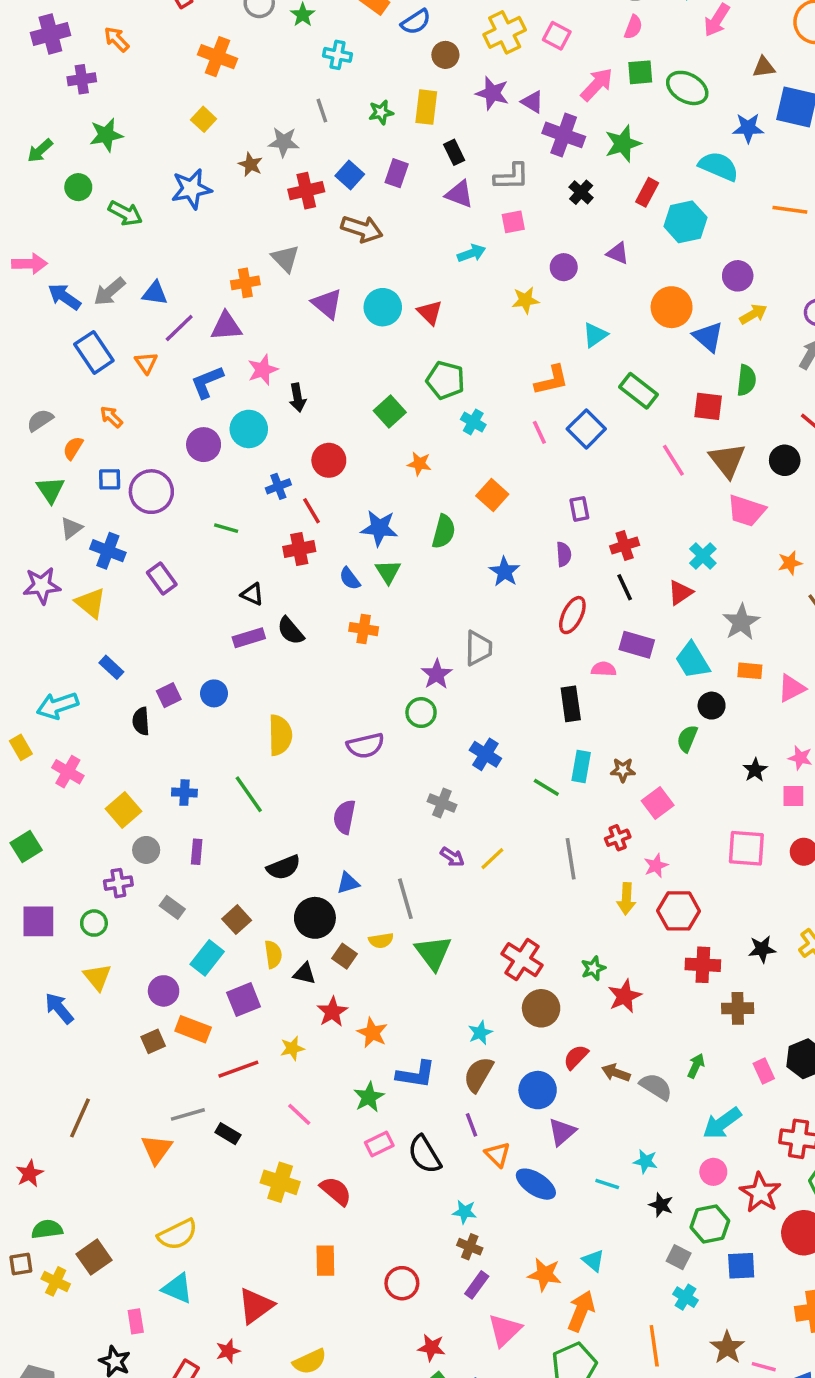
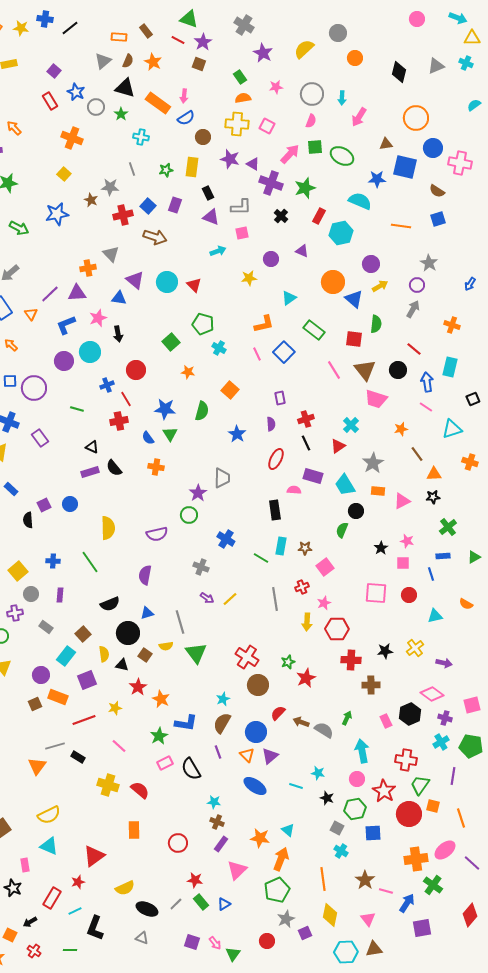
yellow cross: (505, 32) -> (237, 124), turned 30
blue triangle: (155, 293) -> (119, 298), moved
cyan arrow: (722, 1123) -> (362, 751), turned 115
orange triangle: (498, 1154) -> (247, 755), moved

